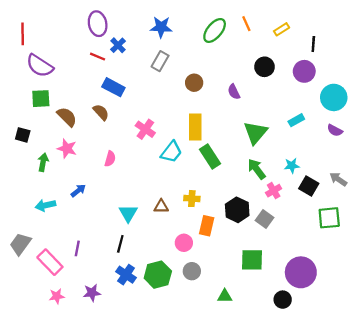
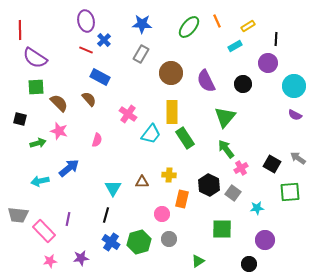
black circle: (264, 67) -> (243, 84), moved
brown circle: (194, 83) -> (171, 73), size x1.5
purple semicircle: (234, 92) -> (206, 81), size x1.6
cyan rectangle: (296, 120) -> (235, 46), moved
green arrow: (43, 162) -> (38, 143), turned 63
cyan star: (292, 166) -> (257, 208), moved
blue arrow: (78, 191) -> (69, 168), size x1.5
gray trapezoid: (20, 244) -> (18, 215), turned -120
purple circle: (301, 272) -> (265, 240), size x0.7
green triangle: (225, 296) -> (198, 261), turned -32

